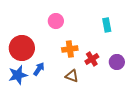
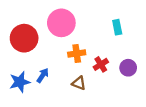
pink circle: (56, 21) -> (61, 23), size x1.6
red circle: (22, 48) -> (24, 38), moved

